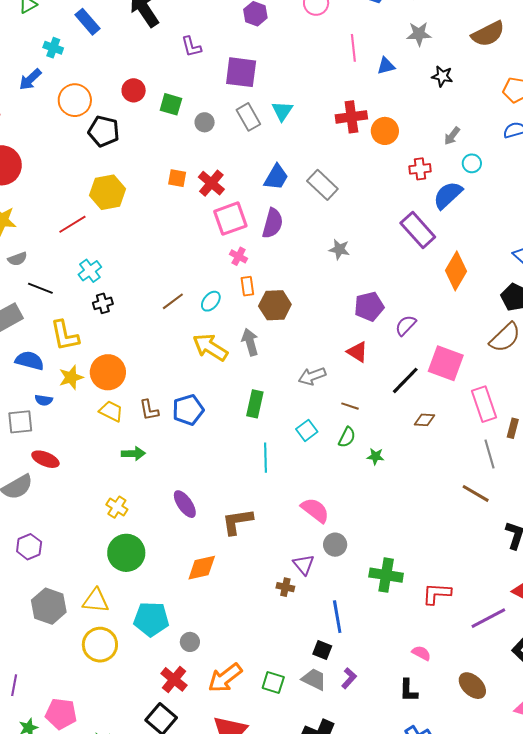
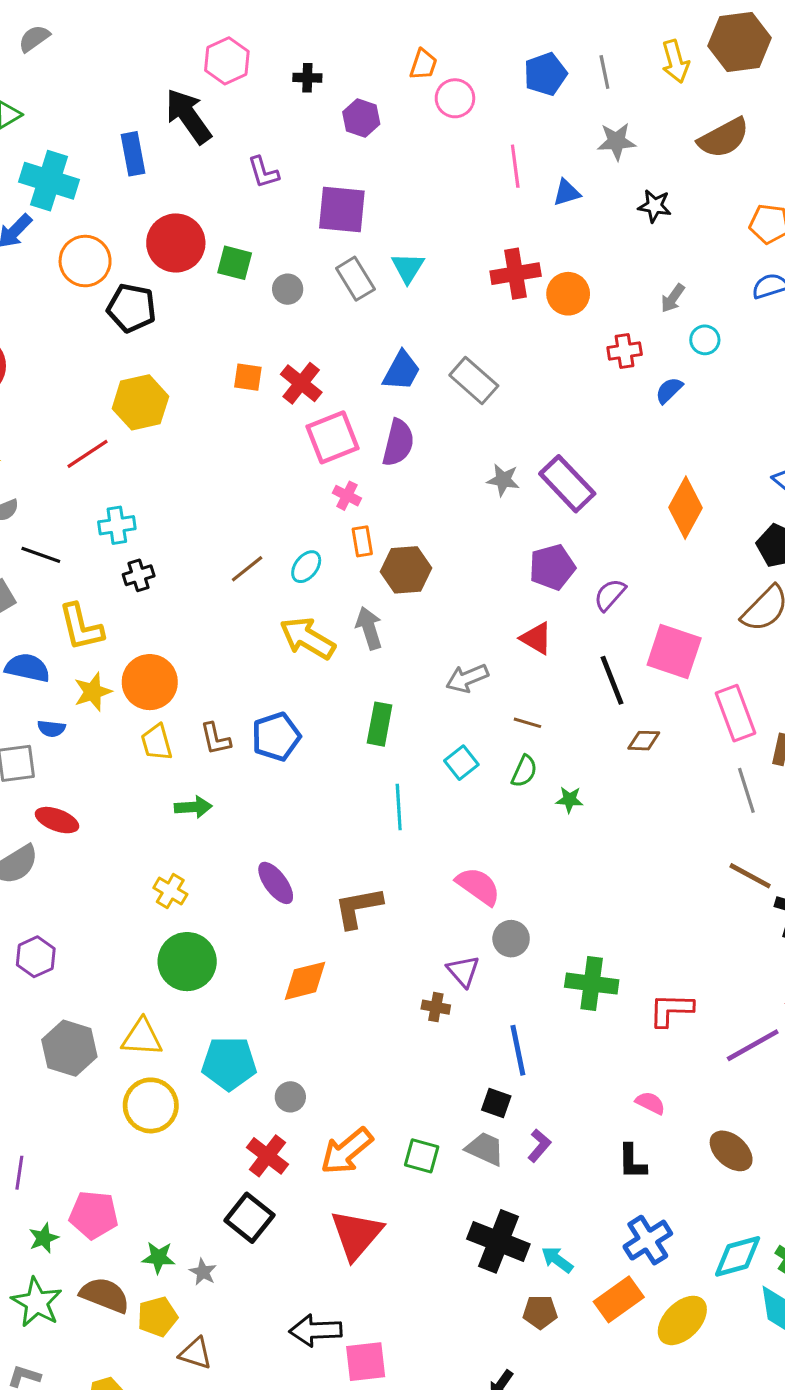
blue rectangle: (87, 22) -> (133, 154), moved, turned 32
cyan cross: (53, 48) -> (49, 181), size x1.8
red circle: (134, 90) -> (176, 243), size x1.6
blue semicircle: (448, 195) -> (669, 390), size x0.6
purple rectangle: (418, 230) -> (567, 484), moved
cyan cross: (90, 271) -> (117, 525), turned 30
black line: (405, 380) -> (612, 680), turned -64
yellow trapezoid: (111, 411) -> (157, 742), turned -130
brown line: (476, 493) -> (750, 876), moved

